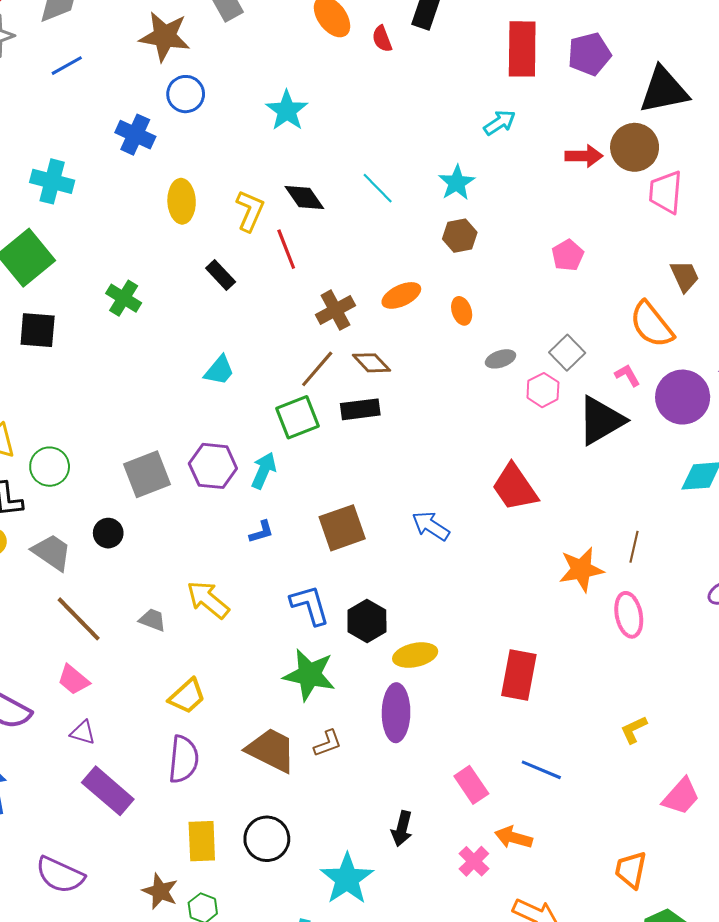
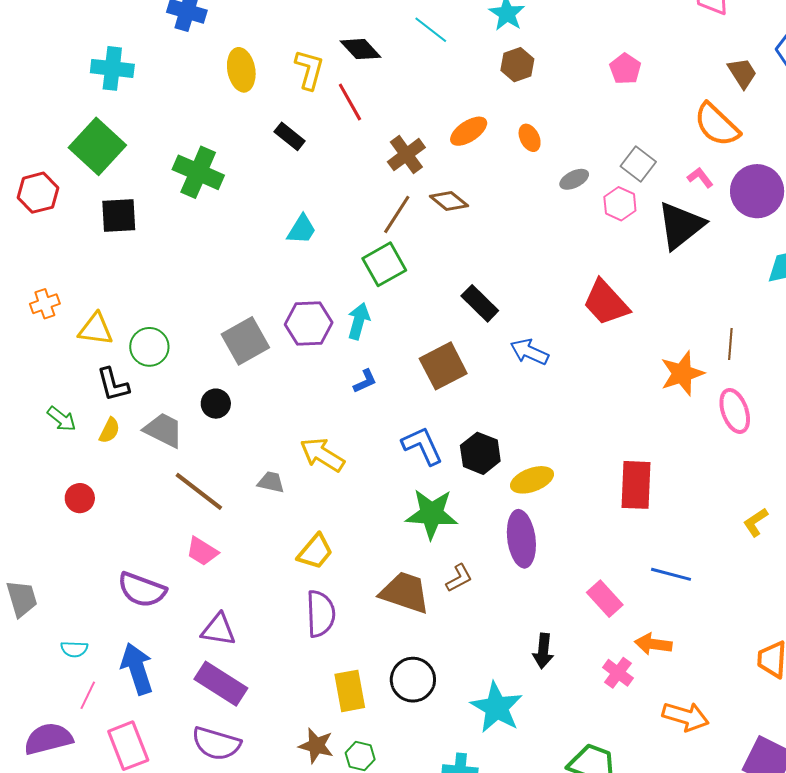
green cross: (124, 298) -> (198, 172), size x1.4
black rectangle: (360, 409) -> (480, 303), moved, turned 60
purple triangle: (83, 733) -> (218, 630), moved, size x1.4
purple rectangle: (108, 791) -> (221, 684), moved

